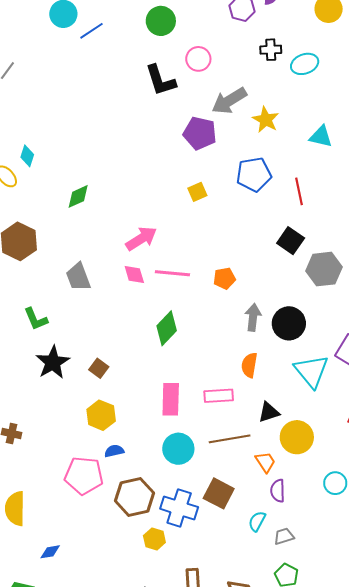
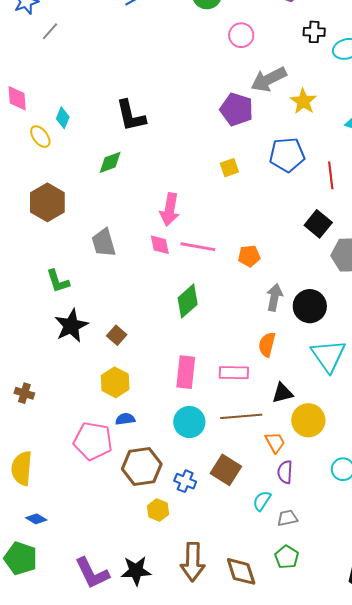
black L-shape: (161, 80) -> (131, 116), moved
pink arrow: (141, 239) -> (170, 210), turned 128
blue cross: (179, 508) -> (185, 481), size x0.6
blue diamond: (50, 552) -> (36, 519), moved, turned 35

